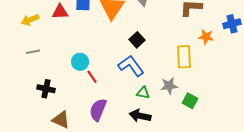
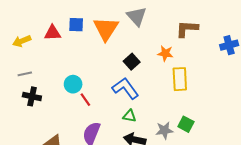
orange star: (206, 37) -> (165, 53), moved
gray star: (169, 86) -> (164, 130), moved
black cross: (46, 89) -> (32, 96), moved
green triangle: (143, 93) -> (129, 116), moved

